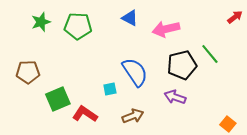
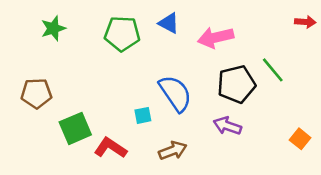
red arrow: (235, 17) -> (305, 22), turned 42
green pentagon: (78, 26) -> (122, 34), moved
orange square: (228, 124) -> (300, 139), moved

